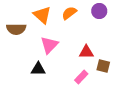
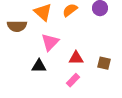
red triangle: (86, 52) -> (76, 58), moved
pink rectangle: (81, 77) -> (73, 80), moved

